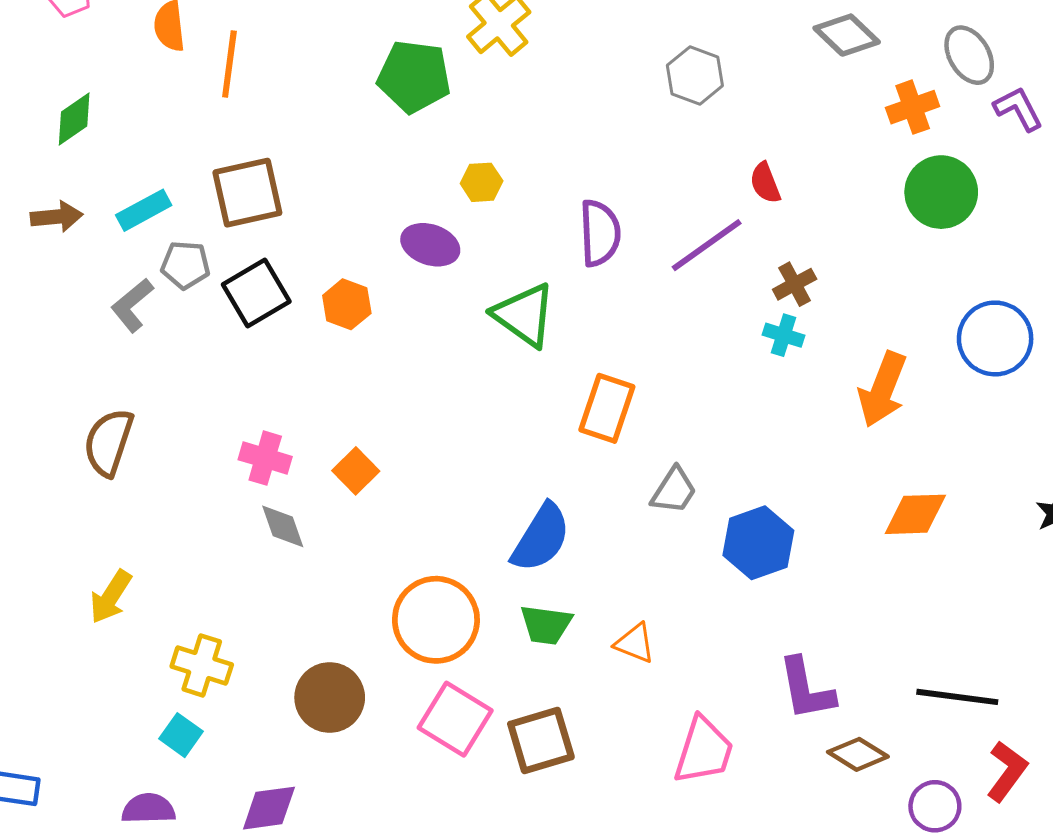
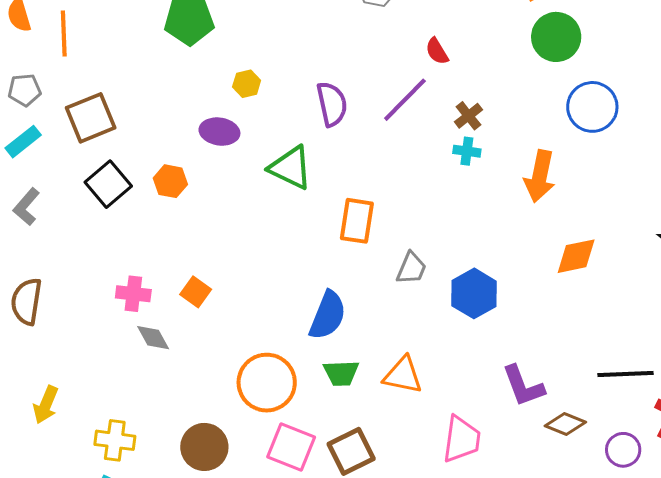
gray pentagon: (185, 265) -> (25, 90), moved
blue circle: (995, 338) -> (592, 107), moved
orange triangle: (635, 643) -> (403, 375), size x1.4

